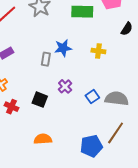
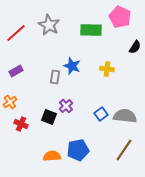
blue star: (63, 48) -> (72, 66), turned 30
purple cross: (65, 86) -> (66, 106), moved
blue pentagon: (91, 146) -> (78, 150), moved

